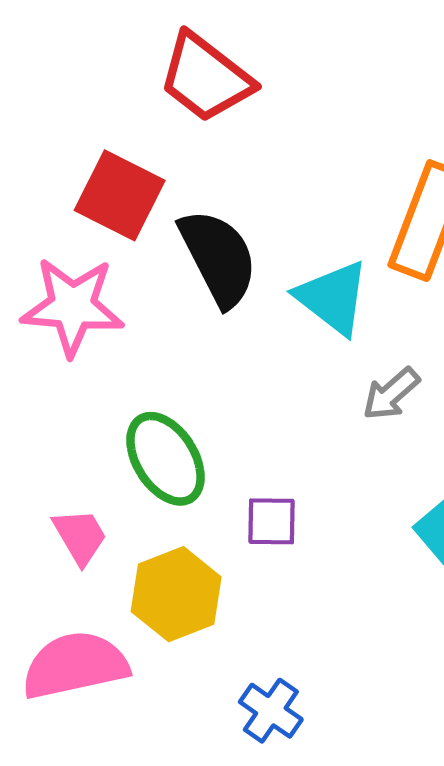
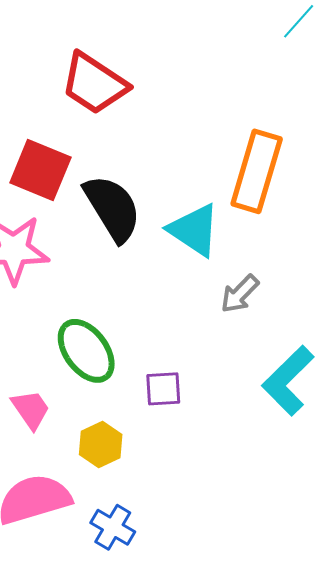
yellow hexagon: (176, 594) -> (101, 445), size x0.7
blue cross: (271, 711) -> (113, 527), moved

